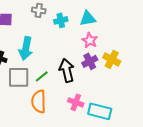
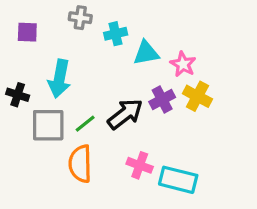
cyan triangle: (88, 18) -> (146, 53), moved
pink star: (90, 40) -> (183, 64), moved
black arrow: (67, 70) -> (125, 114), turned 65

